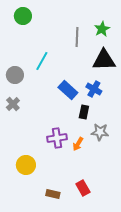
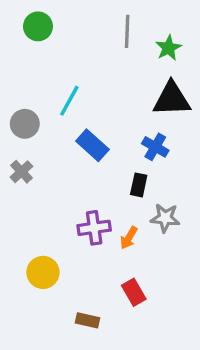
gray line: (77, 37) -> (127, 31), moved
blue rectangle: (68, 90) -> (92, 145), moved
red rectangle: (83, 188) -> (134, 292), moved

